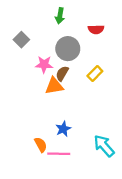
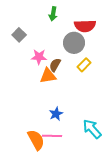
red semicircle: (96, 29) -> (85, 26), size x1.5
gray circle: (68, 49) -> (74, 43), moved
orange semicircle: (41, 145) -> (36, 140), moved, size x1.5

